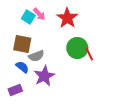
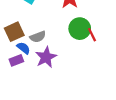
brown square: (22, 44) -> (14, 32), moved, turned -36
purple rectangle: (15, 90) -> (16, 60), moved

